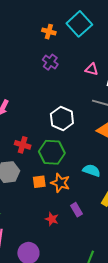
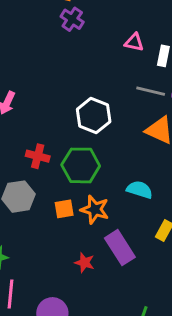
purple cross: (50, 62) -> (72, 19), moved
purple rectangle: (77, 210) -> (120, 248), size x1.6

